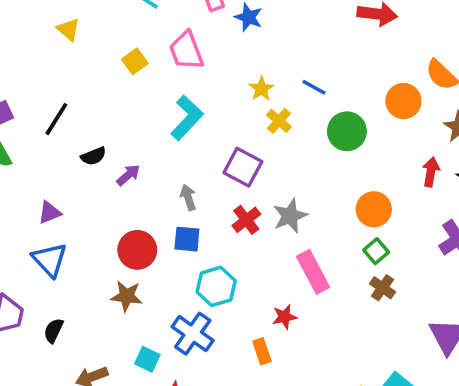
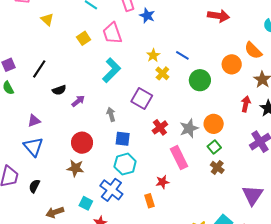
gray star: (290, 216) -> (189, 128), moved
red cross: (246, 220) -> (160, 127), moved
blue square: (187, 239) -> (123, 139), moved

